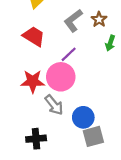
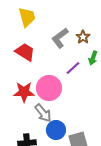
purple line: (69, 54) -> (73, 68), moved
blue circle: (83, 117) -> (56, 130), moved

